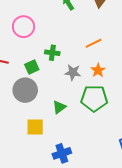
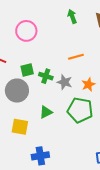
orange line: (94, 43) -> (76, 57), moved
green cross: (52, 53) -> (46, 76), moved

